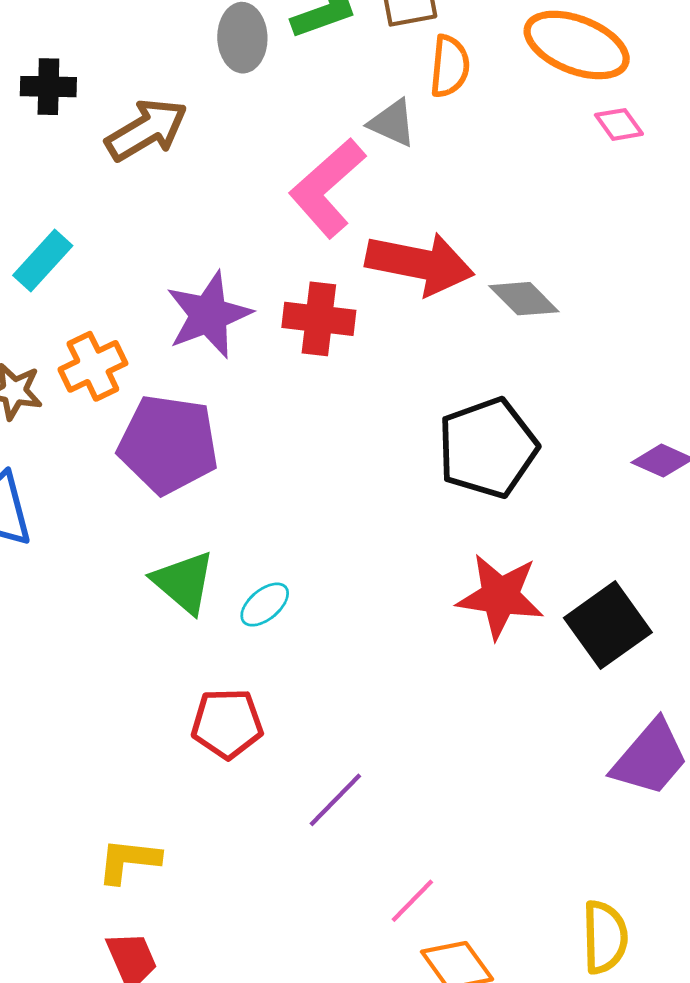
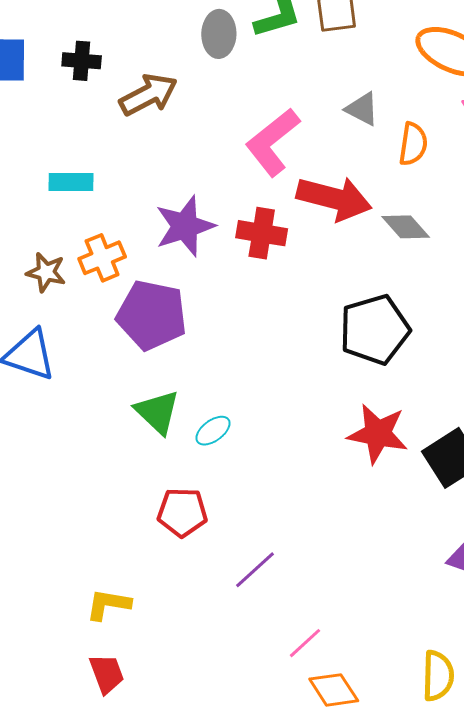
orange semicircle: (450, 66) -> (413, 144), moved
gray triangle: (392, 123) -> (362, 109), moved
cyan rectangle: (43, 260) -> (71, 182), turned 45

